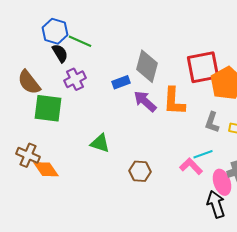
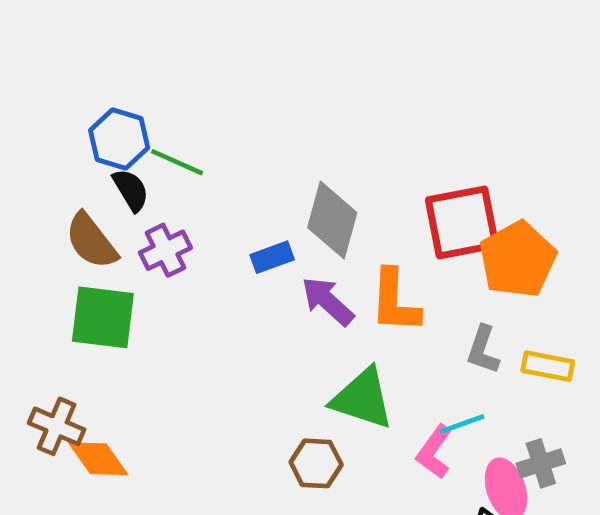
brown semicircle: (29, 82) -> (91, 241), moved
green triangle: (100, 143) -> (362, 399), moved, size x1.4
pink L-shape: (191, 166) -> (434, 452), turned -100

